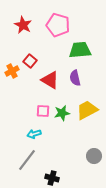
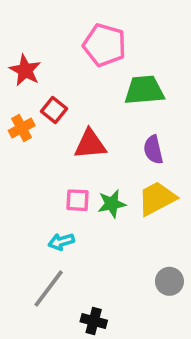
red star: (23, 25) -> (25, 70), moved
purple semicircle: (75, 78) -> (153, 150), moved
red triangle: (50, 80) -> (90, 144), turned -36

